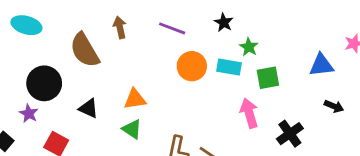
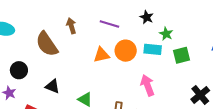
black circle: (44, 83) -> (19, 70), size x0.7
orange triangle: (135, 99) -> (101, 55), moved
pink arrow: (249, 113) -> (148, 85), moved

